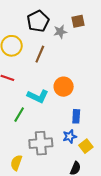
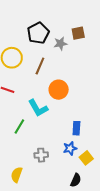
orange circle: (64, 87) -> (59, 90), moved
cyan L-shape: (38, 96) -> (38, 108), turned 35
gray cross: (41, 143) -> (41, 155), size x0.6

